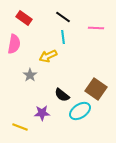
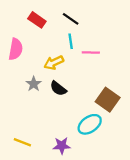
red rectangle: (24, 18) -> (37, 20), moved
pink line: (96, 28) -> (91, 53), moved
black semicircle: (62, 95) -> (58, 88), moved
purple star: (42, 113) -> (62, 146), moved

